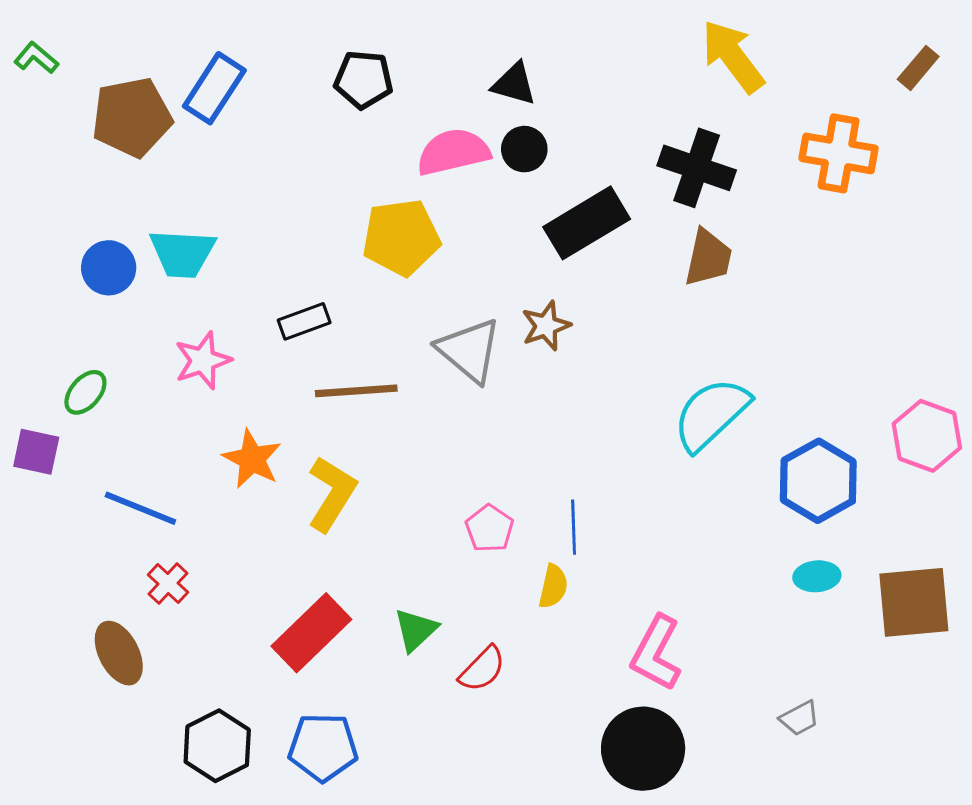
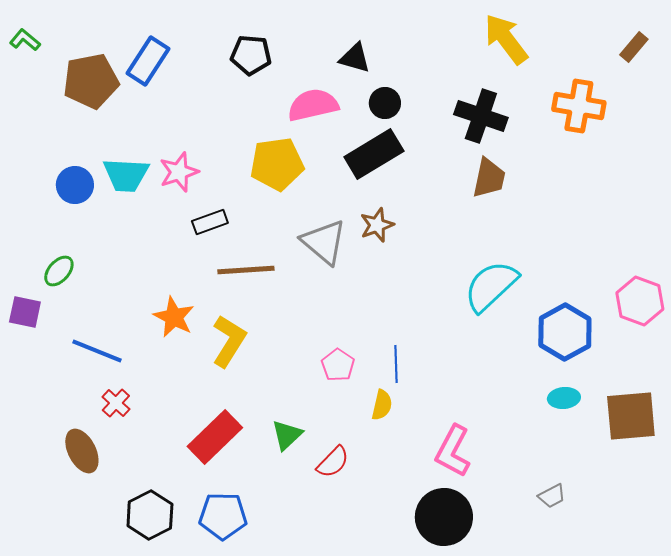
black circle: (524, 149) -> (385, 103), moved
black rectangle: (587, 223) -> (374, 154), moved
pink star: (203, 360) -> (179, 172), moved

